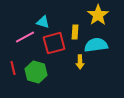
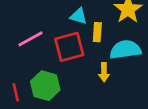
cyan triangle: (43, 22) -> (79, 16), moved
red line: (13, 68) -> (16, 92), moved

